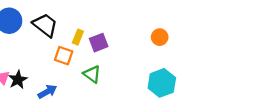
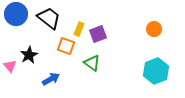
black star: (18, 80) -> (29, 55), moved

